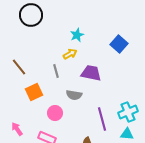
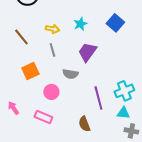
cyan star: (77, 35) -> (80, 24), moved
yellow arrow: (70, 54) -> (52, 29), moved, turned 40
brown line: (19, 67) -> (21, 37), moved
purple trapezoid: (91, 73) -> (87, 52), turned -65

